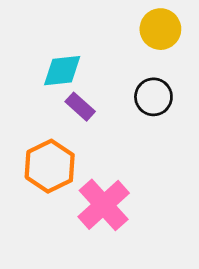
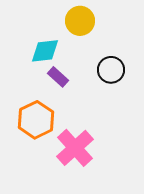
yellow circle: (160, 29) -> (80, 21), moved

